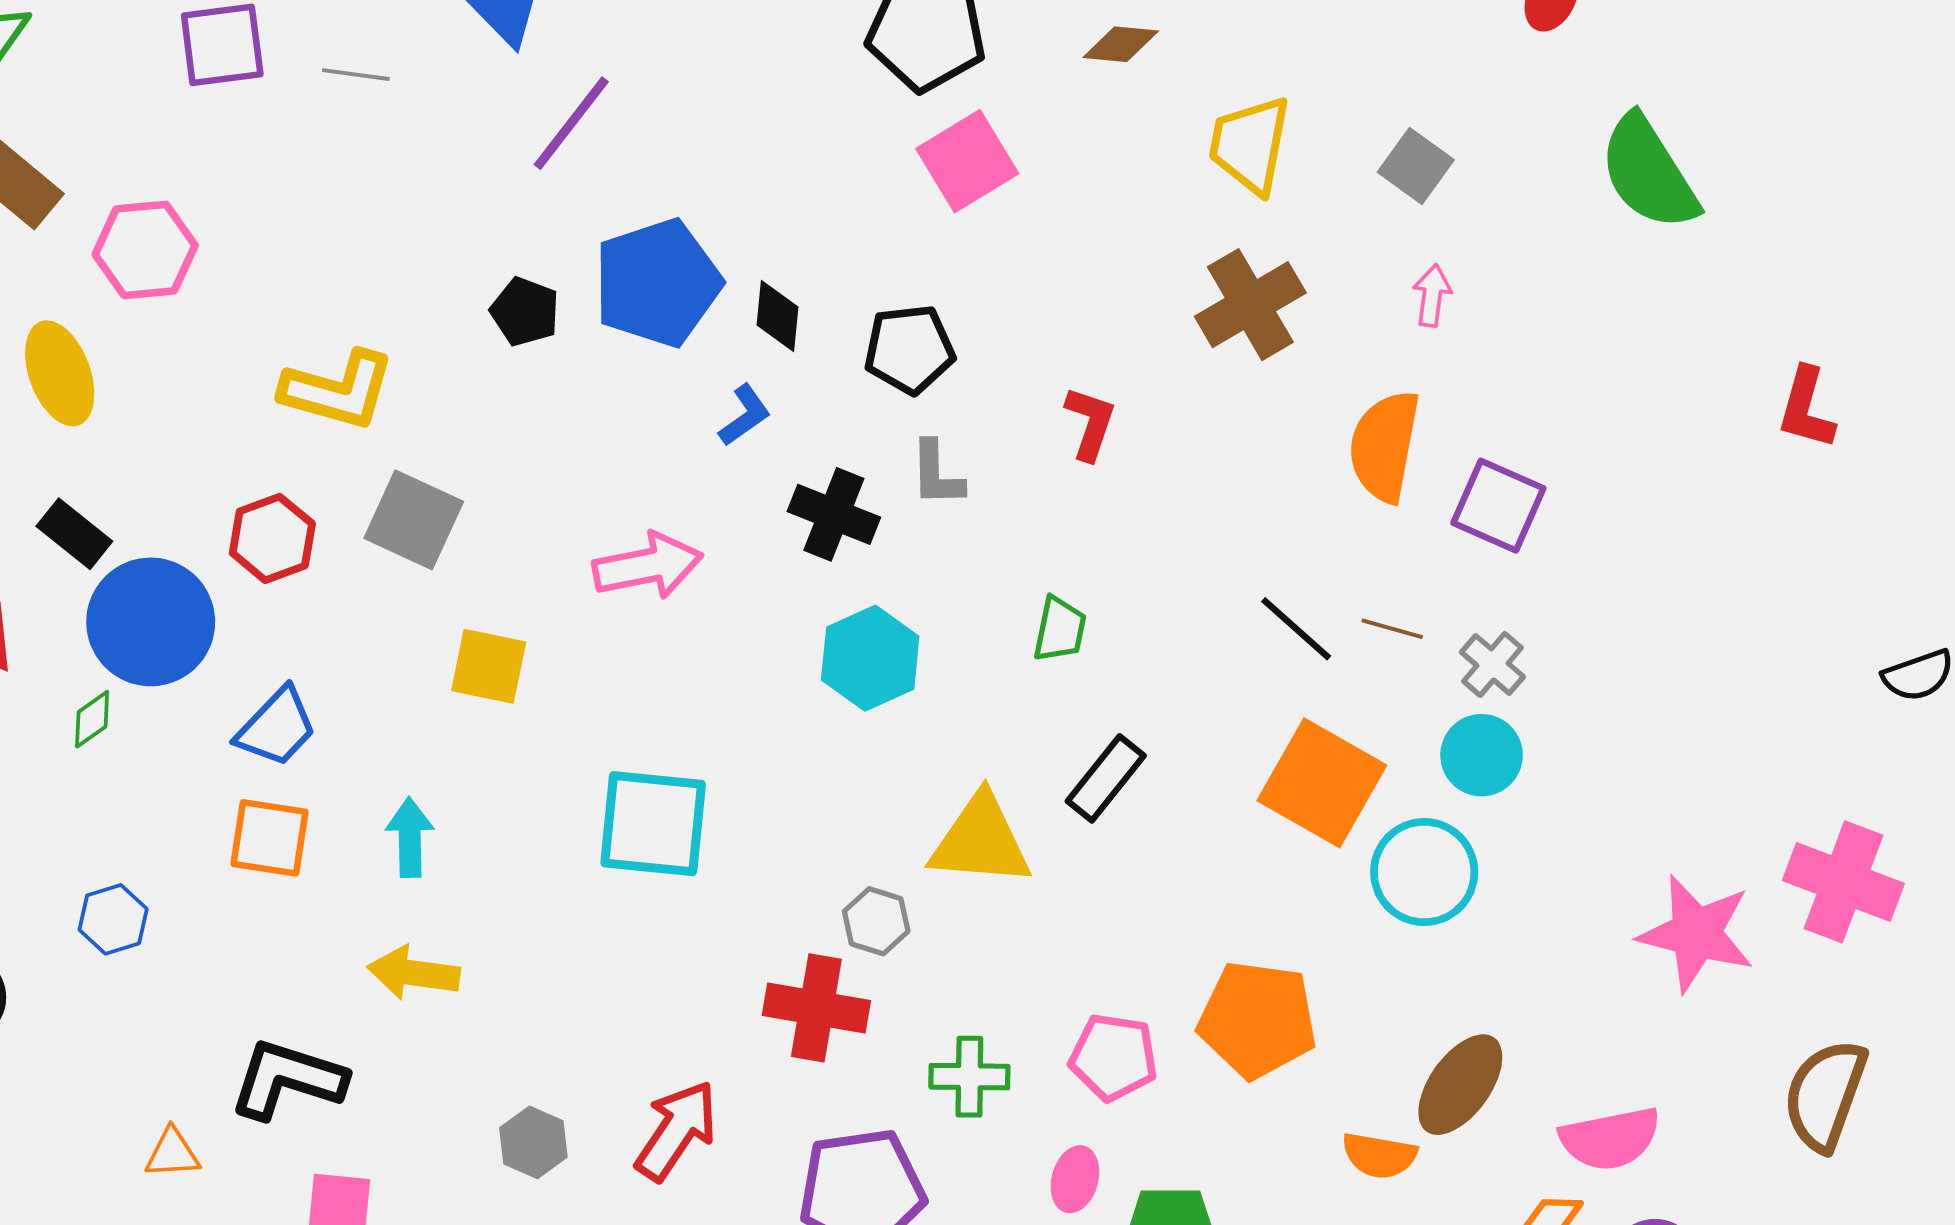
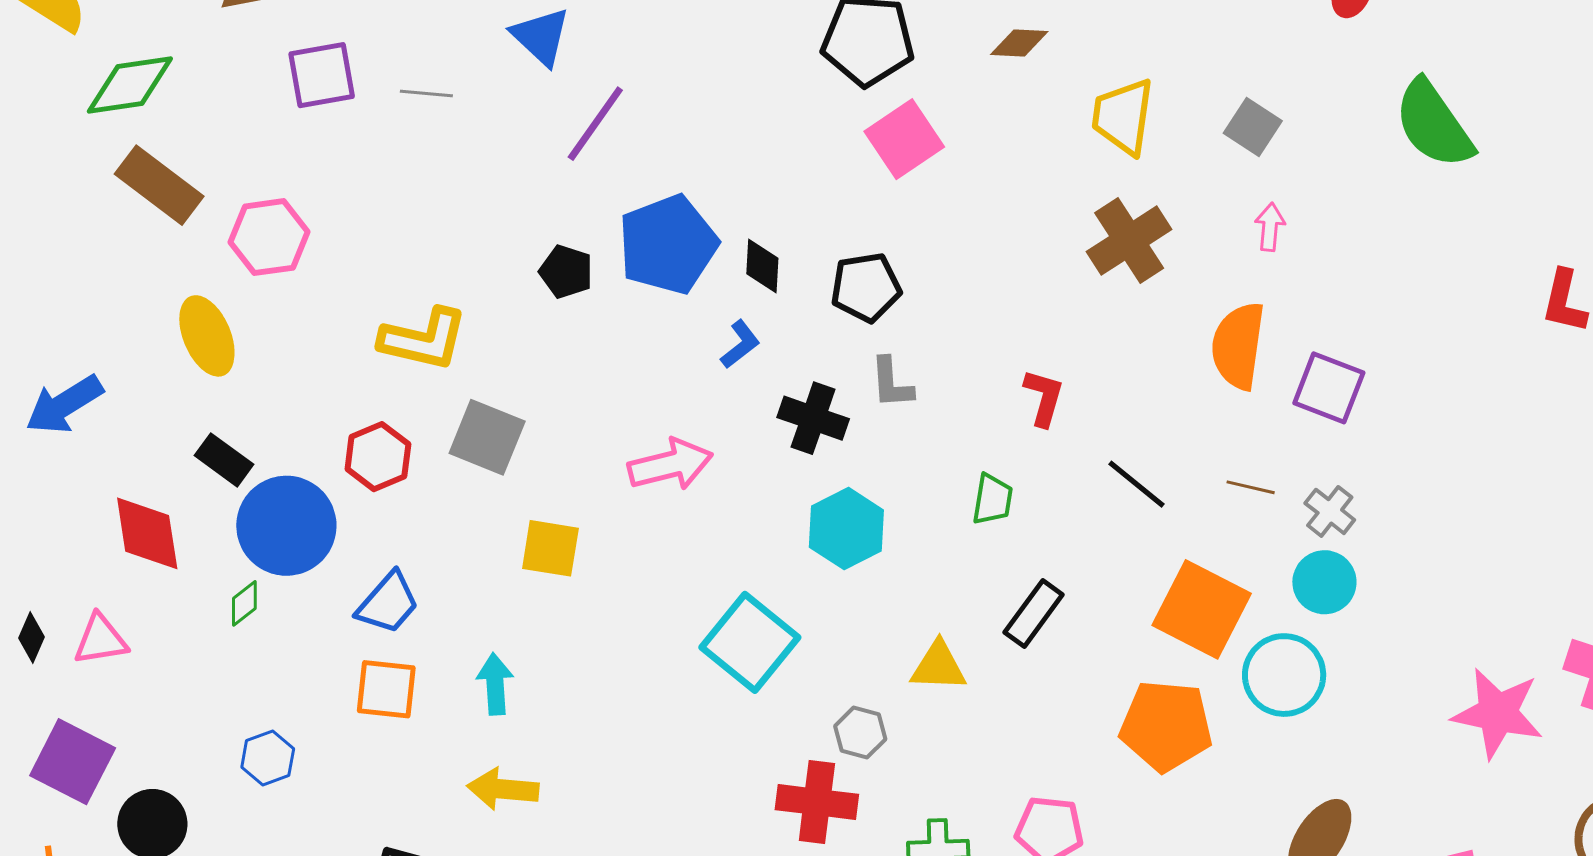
red L-shape: (1090, 423) -> (1044, 398), moved
black line: (1296, 629) -> (1136, 484), moved
cyan square: (653, 824) -> (750, 642), moved, turned 36
yellow triangle: (981, 841) -> (938, 666), size x0.7
orange pentagon: (1258, 1020) -> (1166, 726), moved

